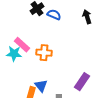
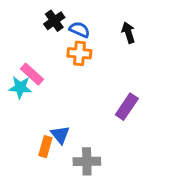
orange cross: (44, 53) -> (79, 53), moved
purple rectangle: (82, 82) -> (127, 107), moved

